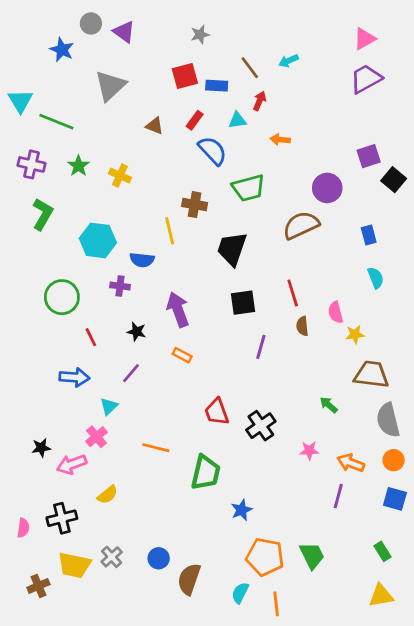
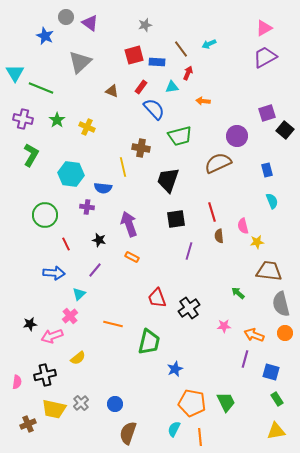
blue square: (395, 499) -> (271, 372), moved
brown semicircle: (189, 579) -> (128, 433), moved

